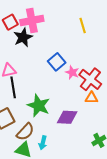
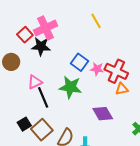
black star: (23, 37) -> (41, 46), turned -30
green star: (39, 106) -> (70, 87), moved
purple diamond: (67, 117) -> (103, 114), turned 70

